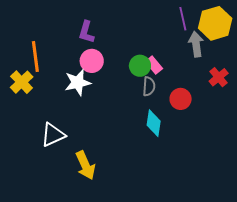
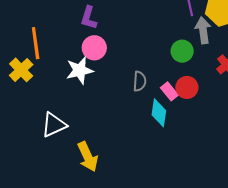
pink rectangle: (154, 65) -> (169, 91), moved
green circle: (140, 66) -> (182, 51), moved
gray semicircle: (149, 86) -> (140, 81), moved

